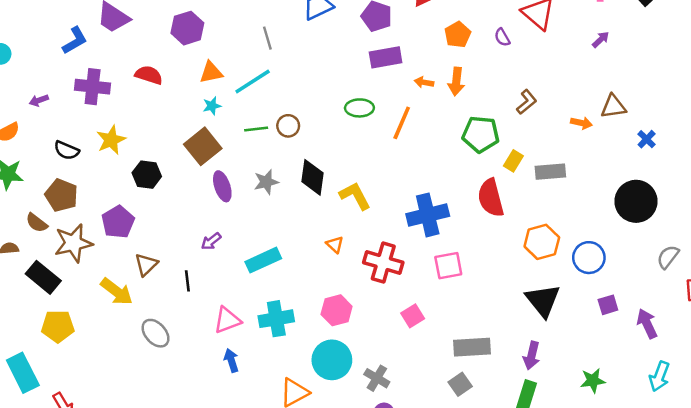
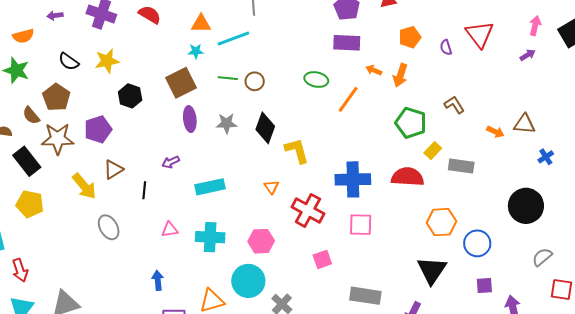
purple arrow: (601, 40) -> (528, 55), moved
brown L-shape: (527, 102) -> (454, 105), turned -95
red semicircle: (491, 198) -> (408, 177), turned 96
pink triangle: (227, 320) -> (170, 229), size x0.7
blue arrow: (231, 360) -> (158, 280), moved

